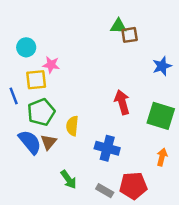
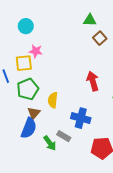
brown square: (130, 35) -> (100, 38), moved, turned -32
cyan circle: (26, 47) -> (26, 26), moved
blue semicircle: (30, 142) -> (29, 128), moved, turned 60
gray rectangle: (105, 191) -> (64, 136), moved

